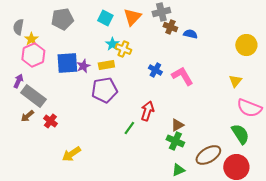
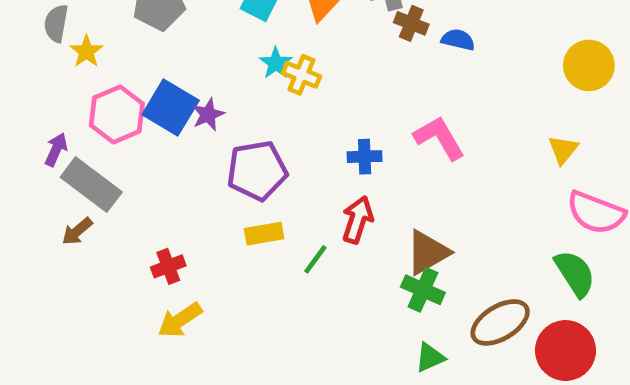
pink hexagon: (33, 55) -> (117, 114), moved
blue square: (67, 63) -> (171, 107), turned 35
yellow rectangle: (106, 65) -> (264, 234), moved
blue cross: (155, 70) -> (365, 157), moved, turned -32
red cross: (50, 121) -> (168, 266), moved, turned 32
brown triangle: (177, 125) -> (428, 252), size x1.5

